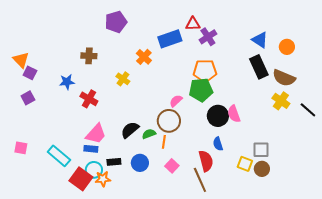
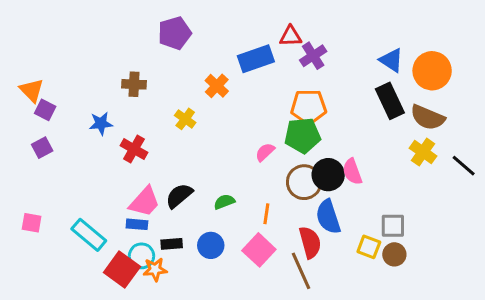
orange circle: (287, 47) -> (432, 71), size x1.6
brown circle: (169, 121) -> (304, 182), moved
black semicircle: (130, 130) -> (179, 196), moved
orange line: (164, 142) -> (266, 214), moved
blue semicircle: (218, 144) -> (328, 217), size x1.6
pink square: (172, 166) -> (259, 250), size x1.5

